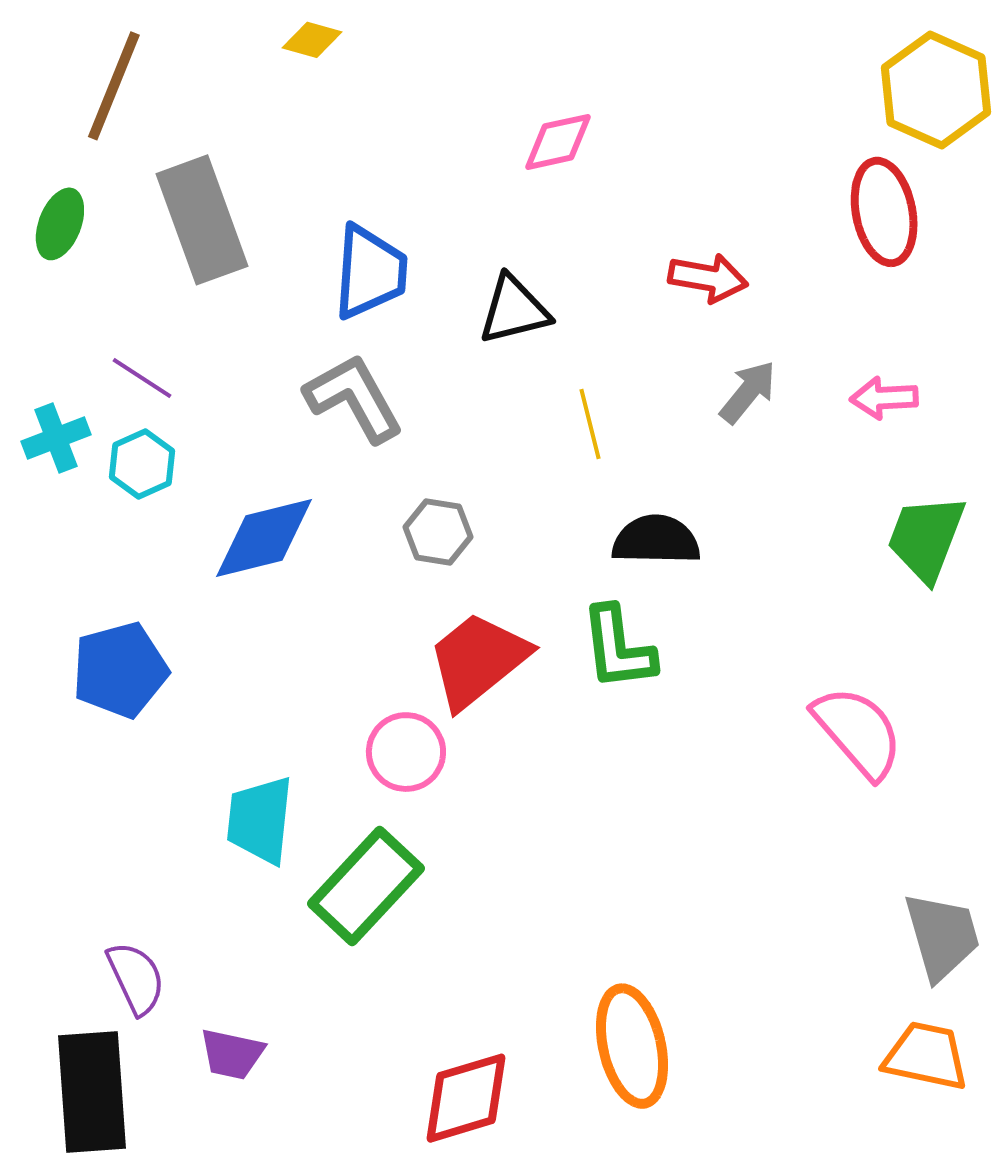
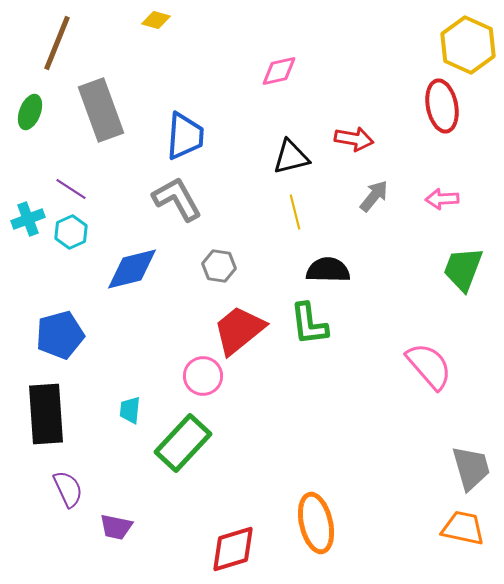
black triangle: (514, 310) -> (291, 157), moved
cyan trapezoid: (260, 820) -> (130, 410), size x0.6
black rectangle: (92, 1092) -> (46, 414), moved

